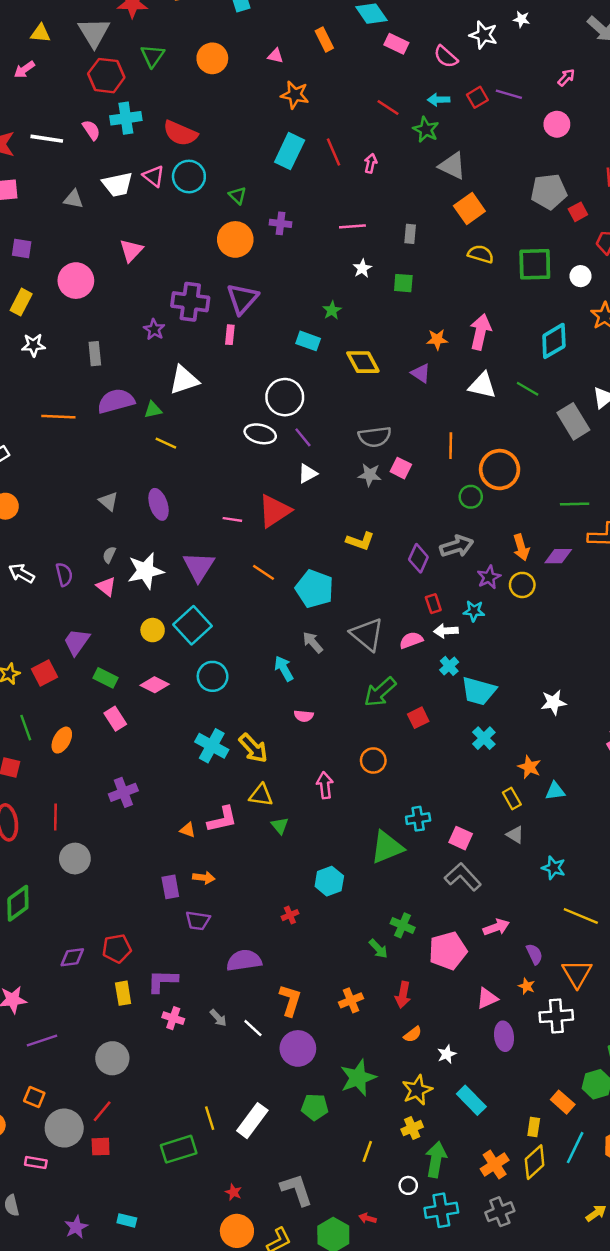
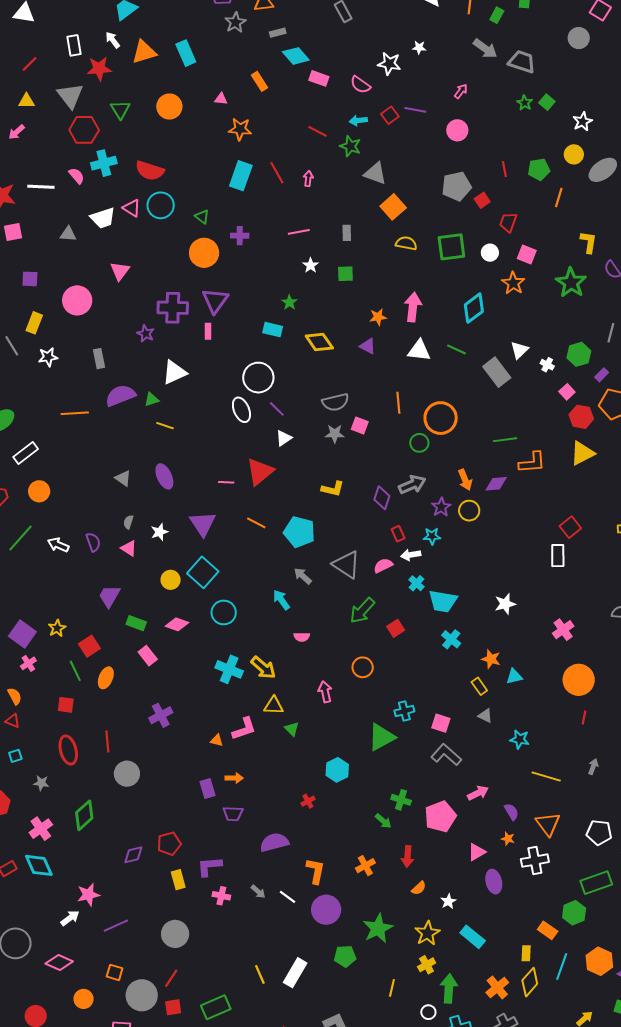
white ellipse: (260, 434) -> (241, 410), turned 60
white star: (145, 571) -> (159, 532), size x0.6
red square: (44, 673) -> (89, 646), moved
green rectangle: (179, 1149) -> (216, 1007), moved

